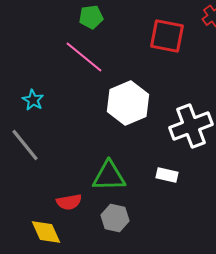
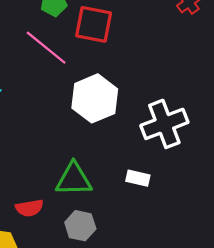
red square: (167, 36) -> (94, 24), moved

